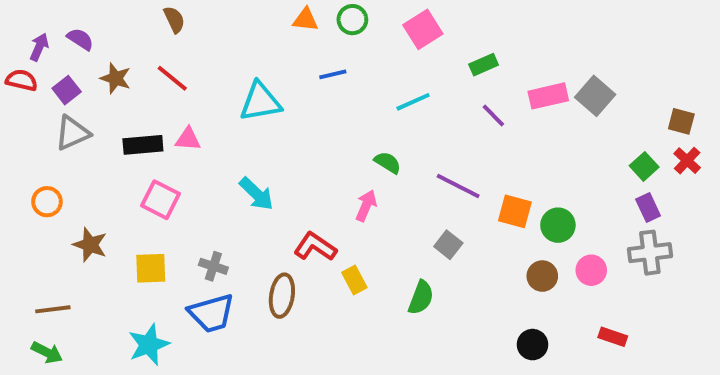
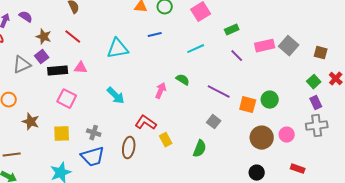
purple square: (67, 90) -> (42, 57), moved
brown square: (681, 121) -> (321, 53), moved
pink arrow: (366, 206) -> (161, 91), moved
green circle: (558, 225) -> (270, 100), moved
brown circle: (542, 276) -> (262, 138), size x1.5

